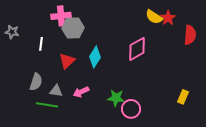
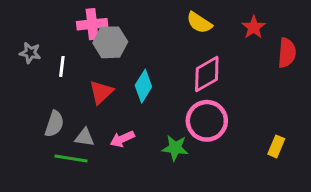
yellow semicircle: (154, 17) -> (199, 23), moved
gray star: (12, 32) -> (30, 53), moved
pink circle: (131, 109) -> (207, 121), moved, size x1.4

